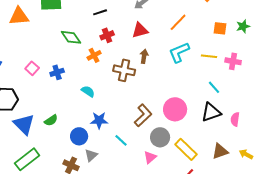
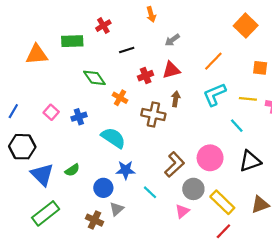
red cross: (107, 35) -> (146, 76), moved
orange cross: (94, 55) -> (120, 98), turned -32
cyan line: (214, 87) -> (237, 126), moved
cyan semicircle: (88, 91) -> (113, 138), size x1.6

